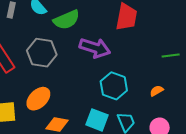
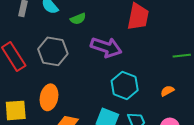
green semicircle: (66, 20) -> (78, 19), size x0.6
orange ellipse: (38, 99) -> (49, 97), turned -35

